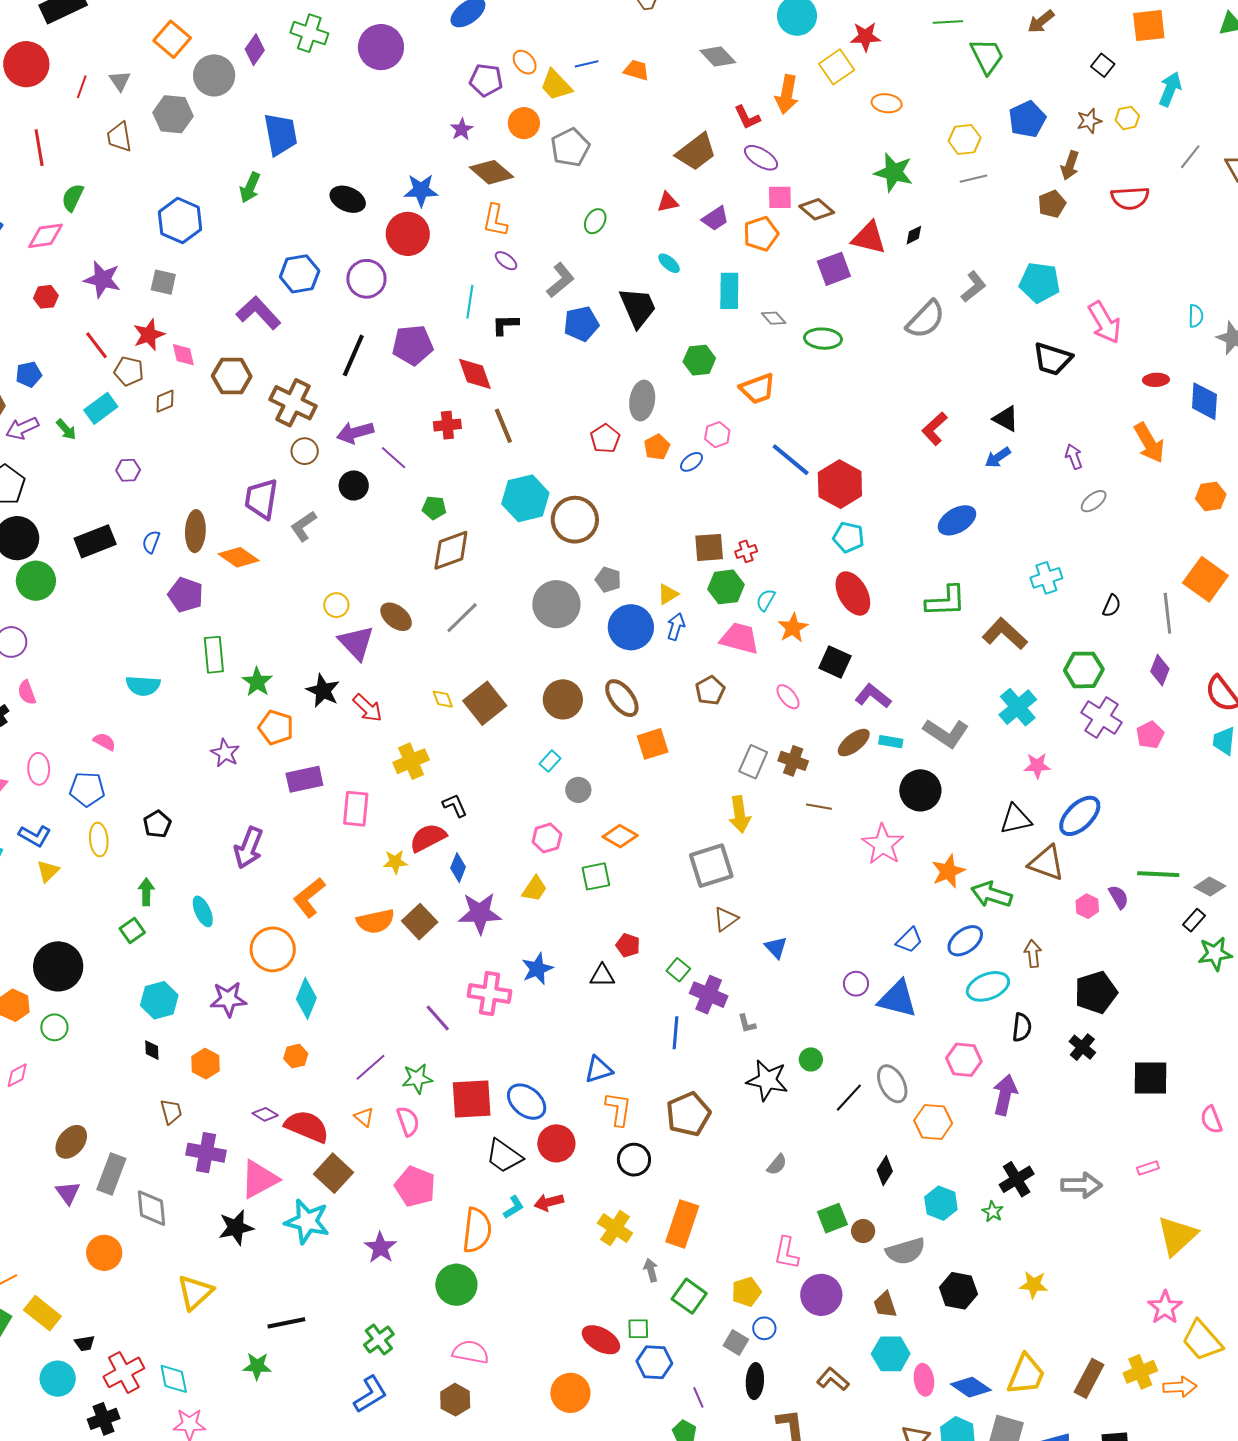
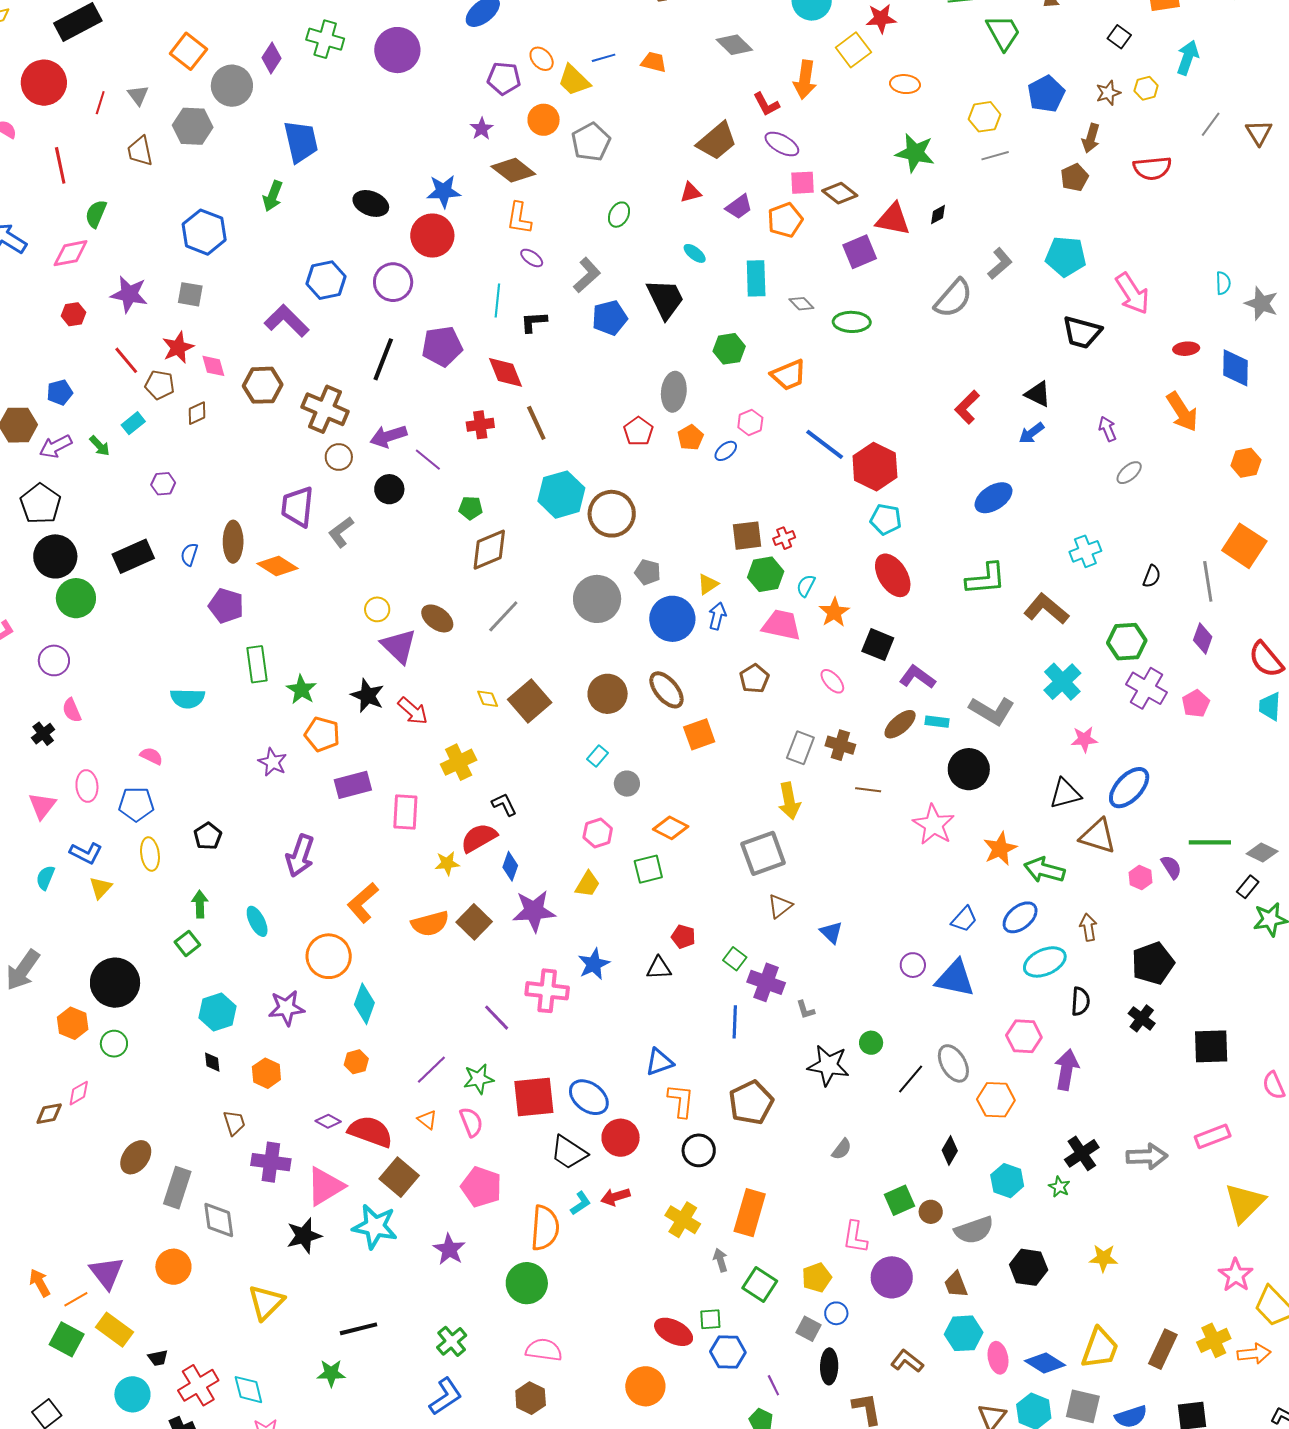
cyan rectangle: (101, 408) -> (133, 423), size x0.7
pink rectangle: (1148, 1168) -> (1213, 1136), size x1.6
purple triangle: (68, 1193) -> (107, 1273), moved, size x1.4

